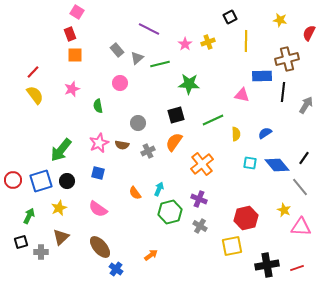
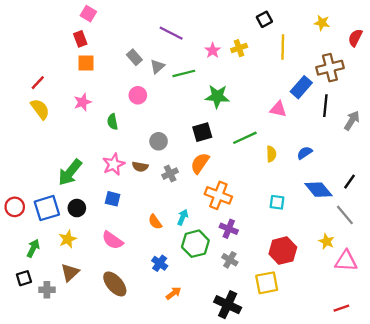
blue rectangle: (262, 76) -> (301, 87), turned -48
cyan square: (250, 163) -> (277, 202), moved
orange cross: (202, 164) -> (218, 195), moved, turned -30
black cross: (267, 265) -> (228, 305), moved, turned 35
blue cross: (116, 269) -> (160, 263), moved

